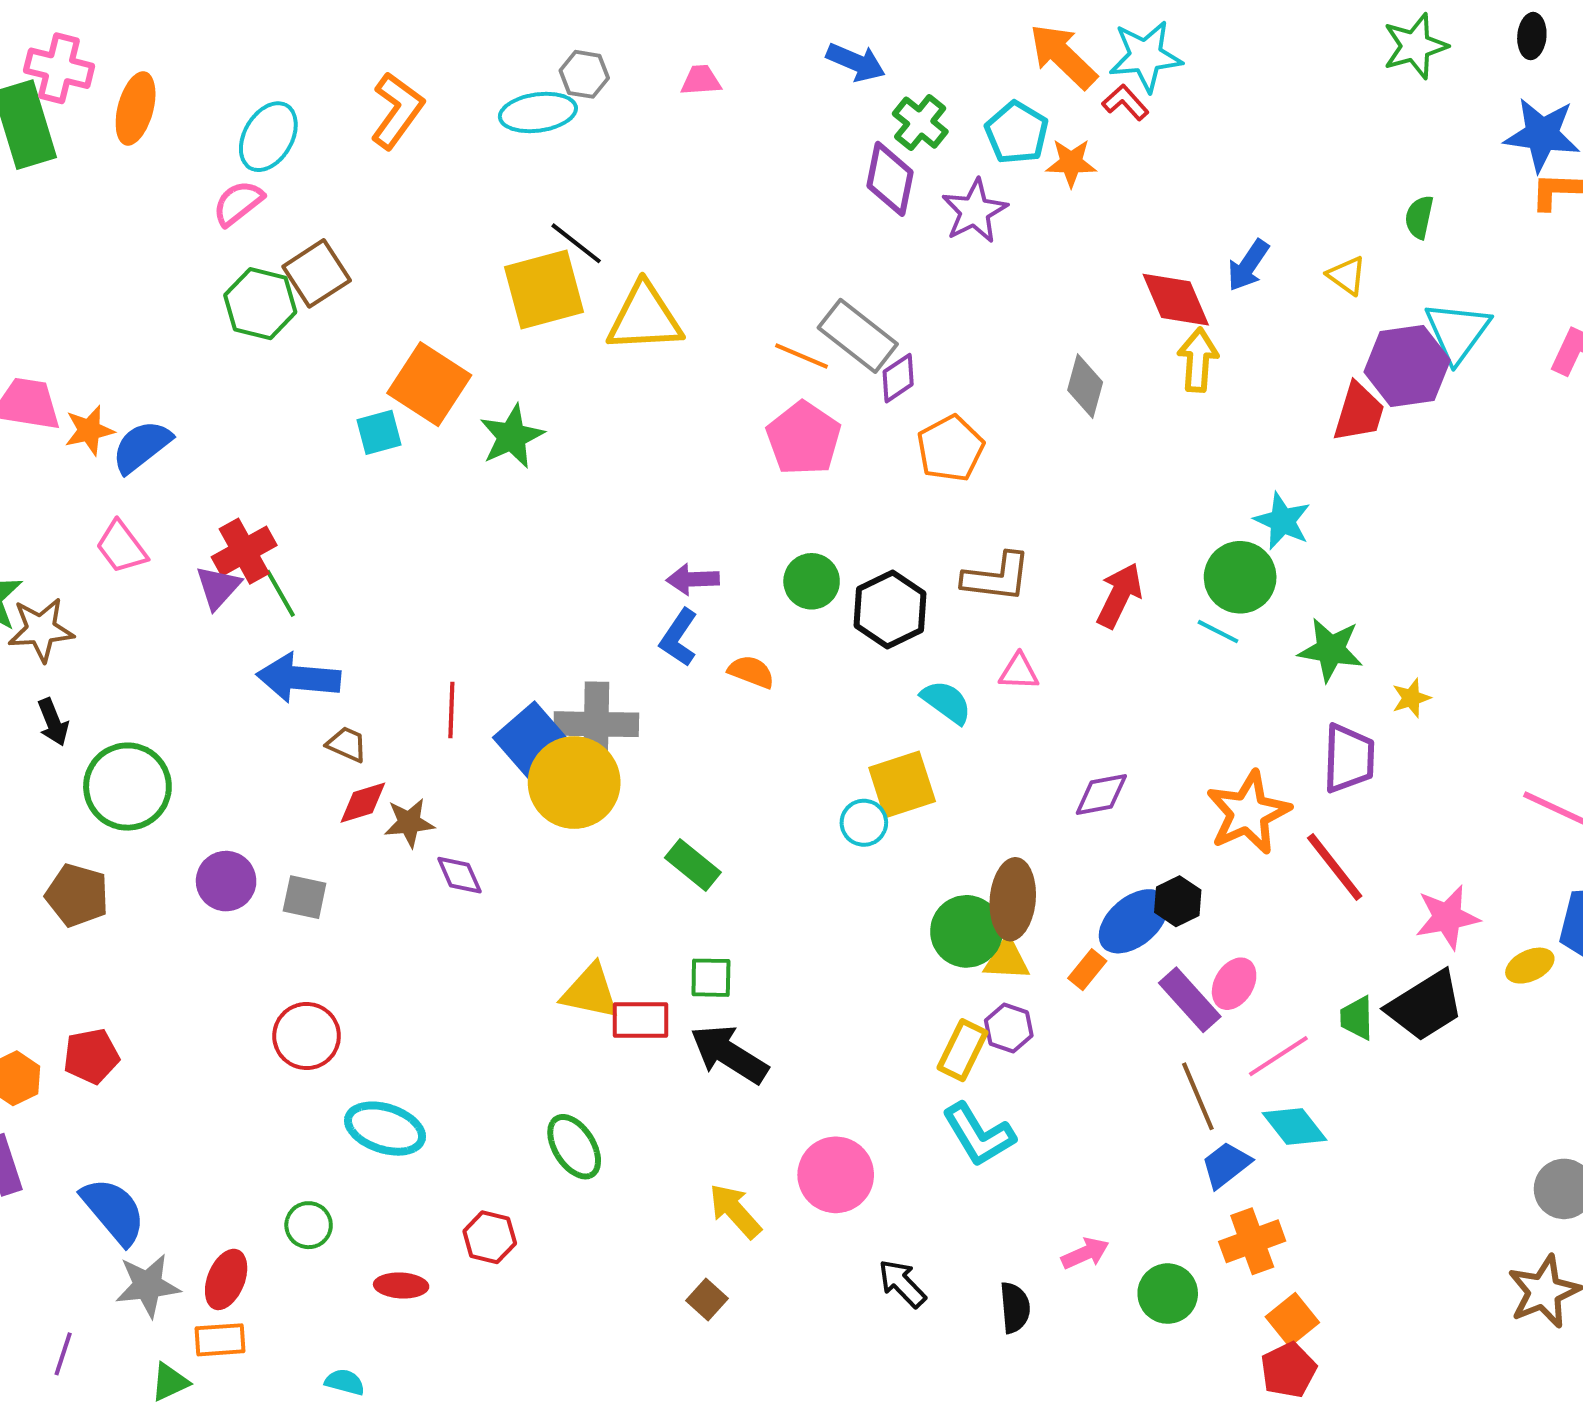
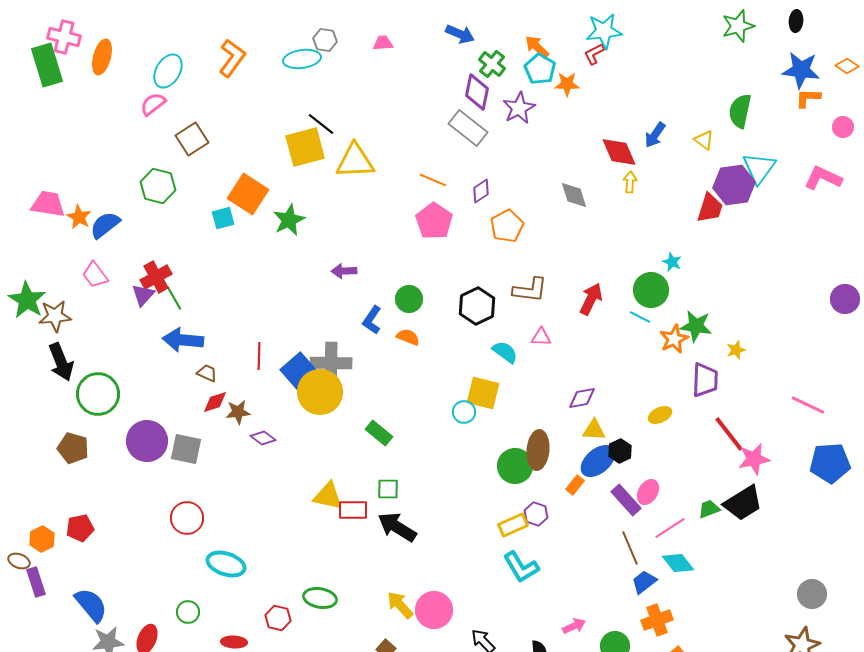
orange arrow: (1063, 56) -> (537, 47), moved, size x0.7
red L-shape: (1125, 102) -> (594, 54), turned -75
green semicircle: (1419, 217) -> (740, 111), size x1.6
green hexagon: (260, 304) -> (158, 186), moved
gray rectangle: (858, 336) -> (468, 128), moved
yellow arrow: (1198, 360) -> (630, 182), size x0.7
gray diamond: (1085, 386) -> (574, 195), turned -32
orange star: (89, 430) -> (79, 217), turned -30
cyan star: (1282, 521) -> (672, 262), size x0.7
purple arrow: (693, 579) -> (344, 271), moved
green circle: (812, 581) -> (409, 299), moved
black arrow: (53, 722) -> (61, 362), size x1.6
yellow square: (902, 785) -> (483, 393), turned 32
orange star: (1248, 813) -> (674, 339), moved, size x0.7
red line: (1335, 867) -> (729, 434), moved
purple diamond: (459, 875) -> (263, 438), turned -30
purple circle: (226, 881) -> (147, 441), size x1.4
gray square: (305, 897) -> (186, 449), size x1.4
yellow triangle: (1007, 960) -> (594, 430), moved
yellow ellipse: (1530, 966) -> (660, 415), moved
green trapezoid: (1357, 1018) -> (709, 509), turned 70
yellow rectangle: (962, 1050) -> (513, 525), turned 40
green ellipse: (574, 1147) -> (320, 598), moved, turned -48
pink circle: (836, 1175) -> (434, 610), moved

